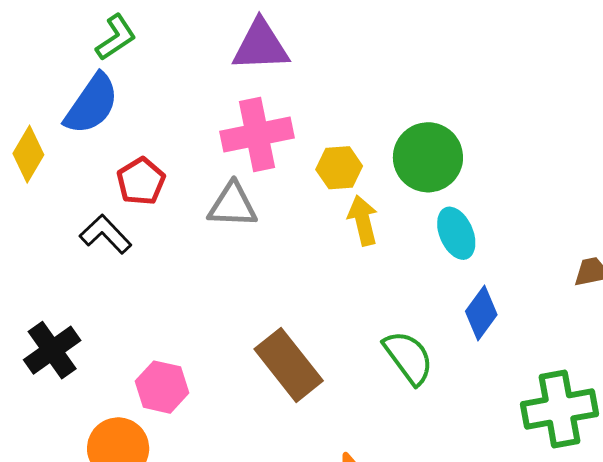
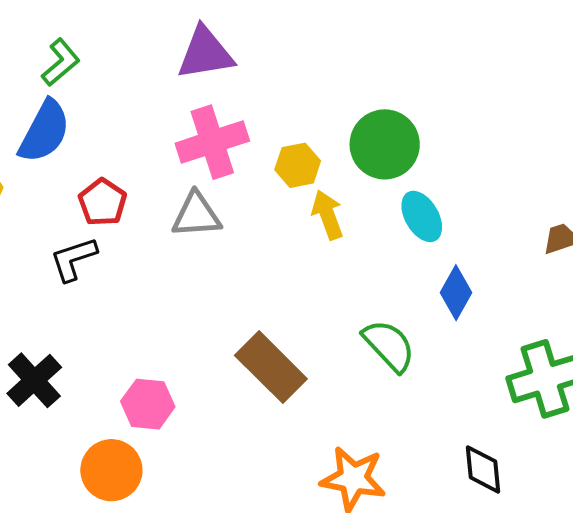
black L-shape: (106, 234) -> (74, 259), turned -58

